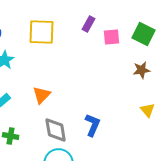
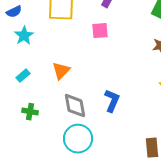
pink square: (112, 37) -> (100, 31), moved

